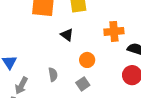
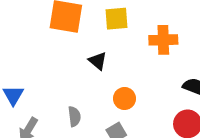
orange cross: (114, 31) -> (163, 40), moved

